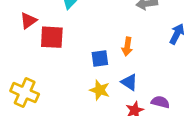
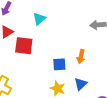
blue triangle: (129, 82) -> (81, 84), turned 40

